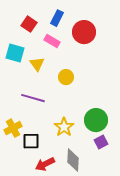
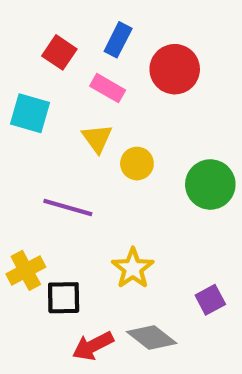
yellow triangle: (37, 64) -> (97, 138), moved
green circle: (96, 120) -> (210, 184), moved
gray diamond: (73, 160) -> (152, 338), turned -55

